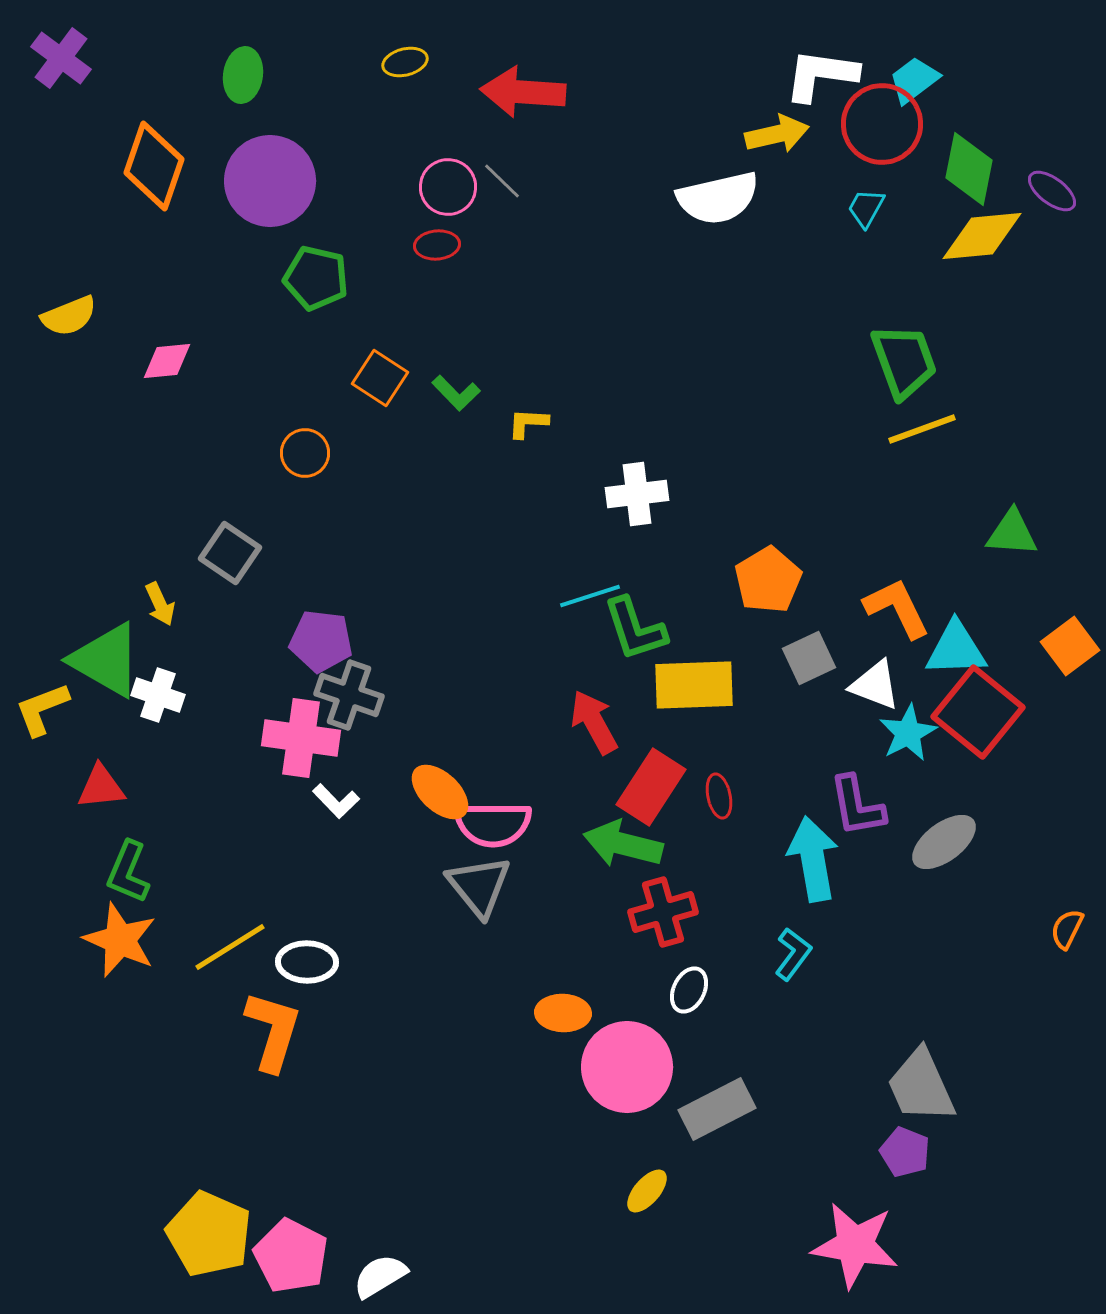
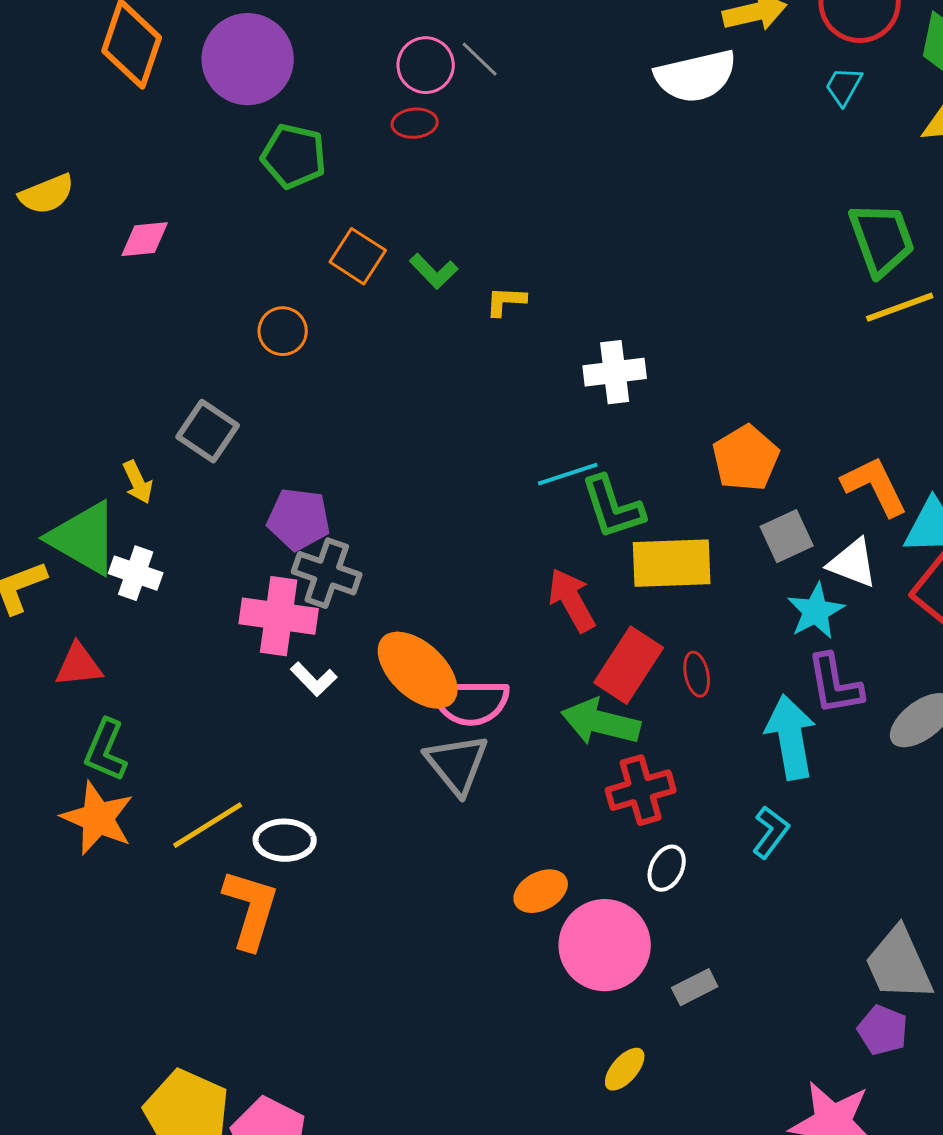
cyan star: (908, 733) -> (816, 611), moved
orange ellipse: (440, 792) -> (418, 670), size x1.4
orange ellipse: (563, 1013) -> (541, 891), turned -30
gray rectangle: (717, 1109) -> (695, 987), size x0.6

